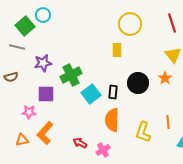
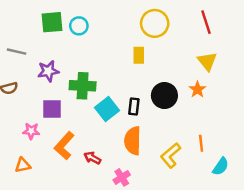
cyan circle: (43, 15) -> (79, 26), moved
green square: (25, 26) -> (52, 22), moved, turned 36
green cross: (71, 75) -> (83, 86), turned 30
yellow L-shape: (143, 132) -> (171, 155), turned 30
orange L-shape: (45, 133) -> (64, 146), moved
red arrow: (80, 143) -> (92, 158), moved

